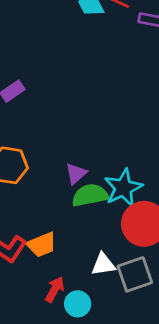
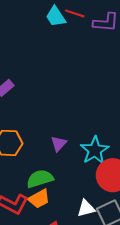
green semicircle: (90, 195) -> (40, 179), moved

